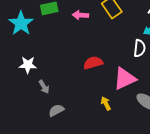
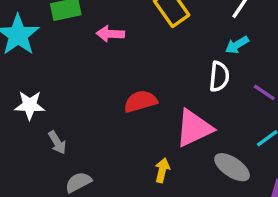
pink arrow: (80, 15) -> (110, 34), moved
yellow arrow: (106, 103) -> (162, 170), turned 40

